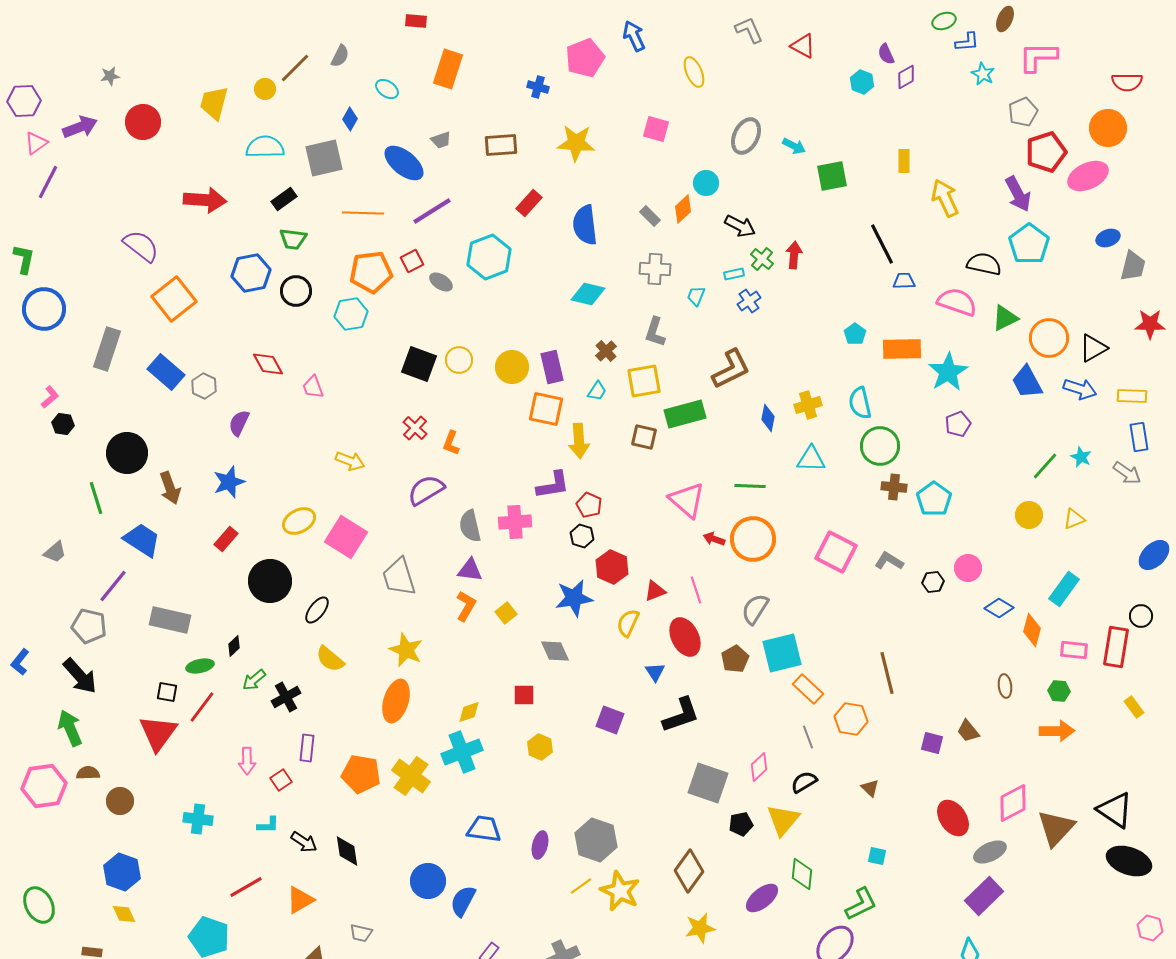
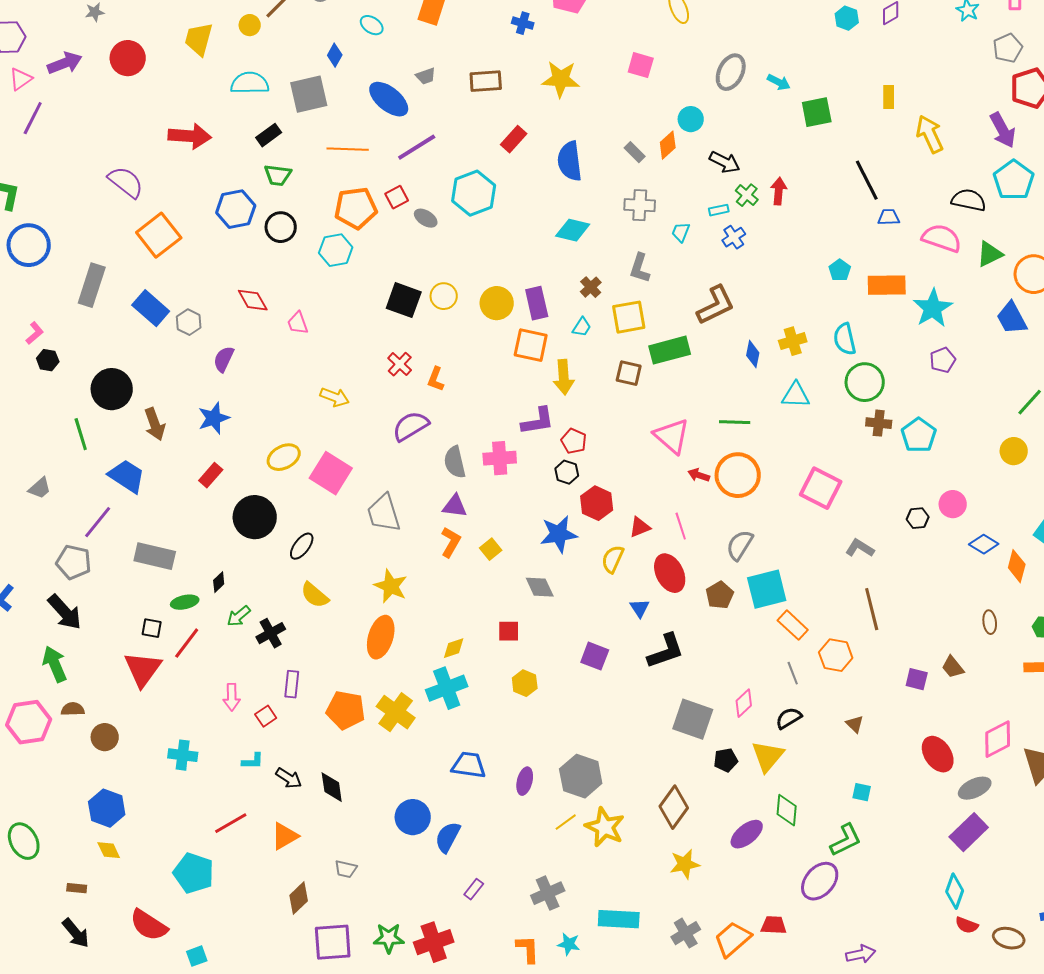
gray L-shape: (889, 561) -> (860, 548), moved

